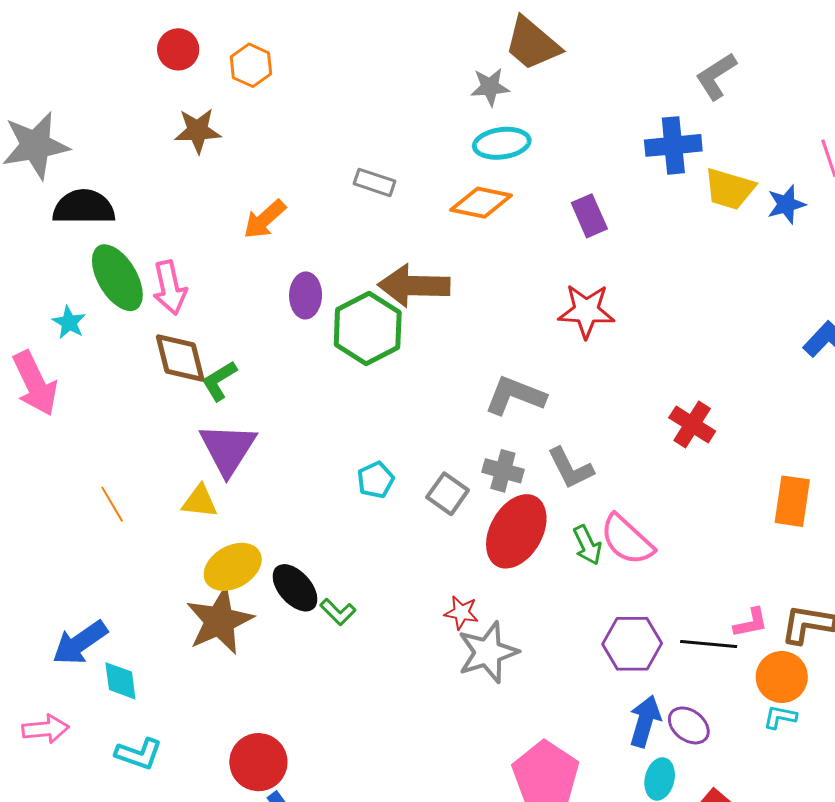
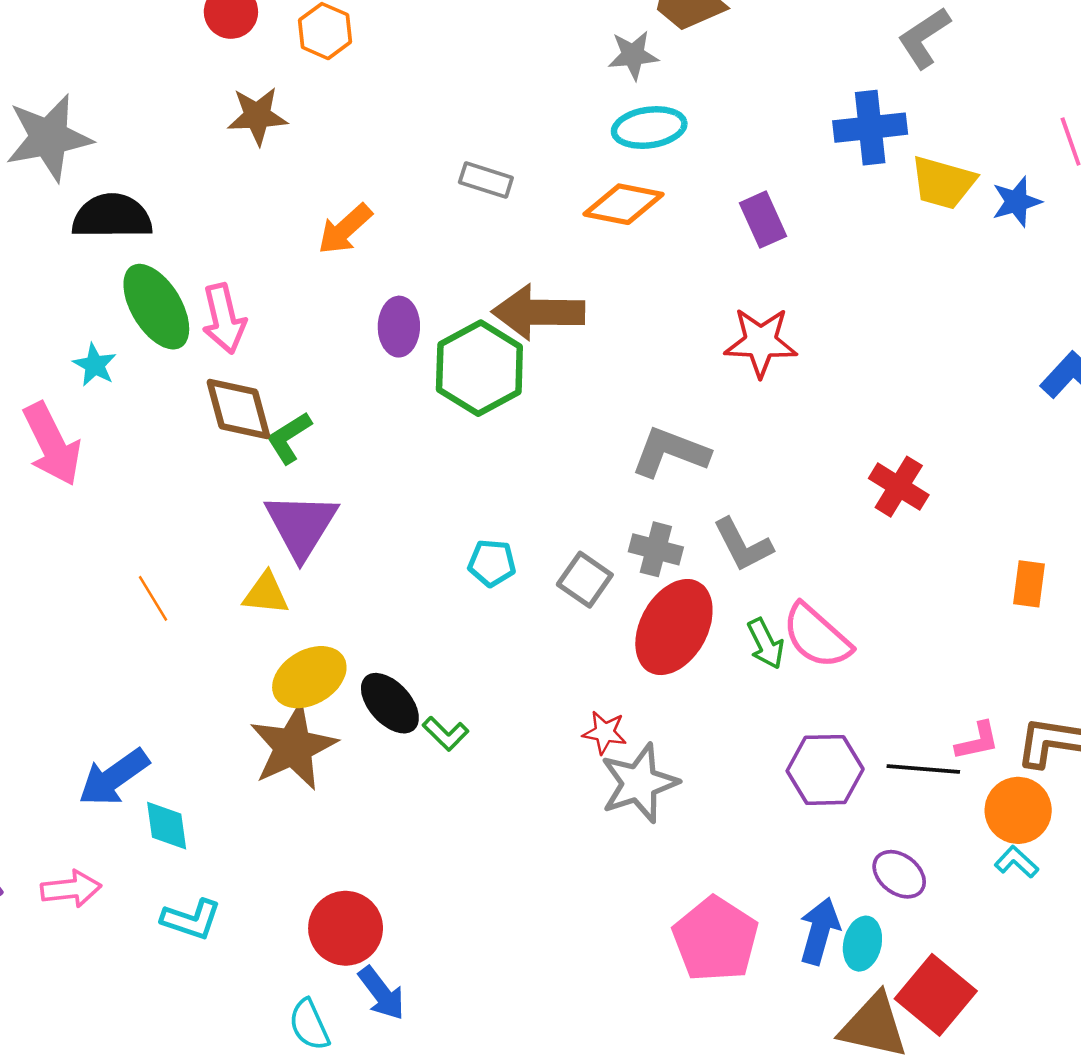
cyan pentagon: (376, 480) -> (492, 563), turned 30
orange rectangle: (792, 501) -> (1029, 584), size x0.7
cyan L-shape: (780, 717) -> (1016, 862), turned 32
blue arrow: (645, 721) -> (820, 931), moved

